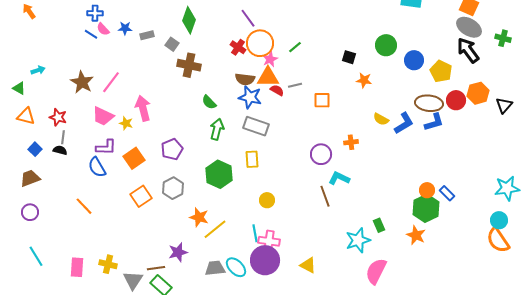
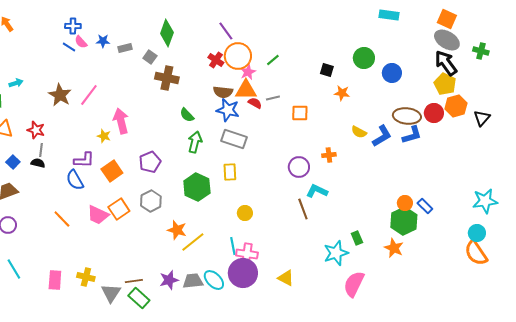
yellow pentagon: (441, 71) -> (445, 84), moved
pink trapezoid: (103, 116) -> (98, 215), moved
purple star: (178, 252) -> (169, 280), moved

